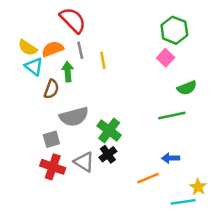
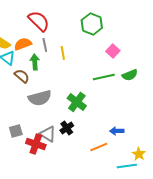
green hexagon: (174, 30) -> (92, 24), moved
brown semicircle: (51, 89) -> (22, 76), turned -70
green line: (172, 115) -> (104, 77), moved
green cross: (109, 130) -> (77, 102), moved
gray square: (51, 139) -> (16, 131), moved
red cross: (53, 167) -> (36, 144), moved

